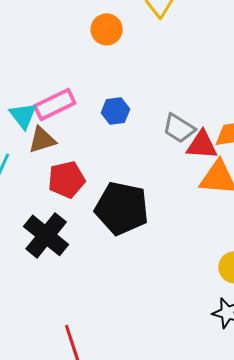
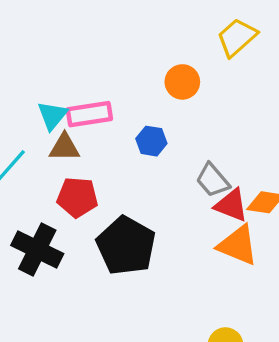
orange circle: (107, 29) -> (182, 82), moved
black cross: (46, 235) -> (37, 249), turned -30

